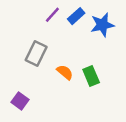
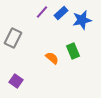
gray rectangle: (36, 54) -> (13, 38), moved
green rectangle: (91, 76) -> (73, 51), moved

